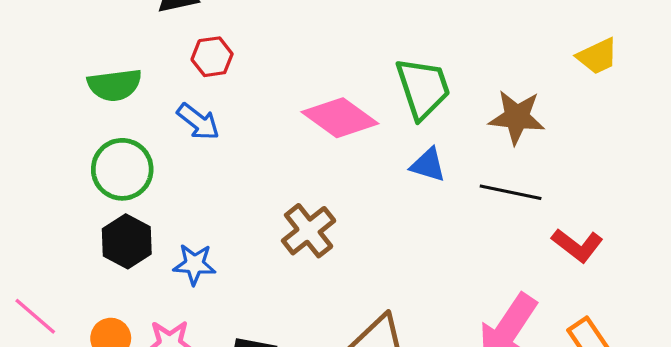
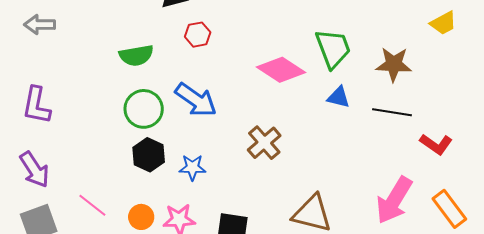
blue arrow: (198, 122) -> (196, 100), moved, size x1.5

